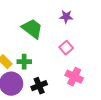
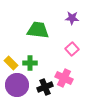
green trapezoid: (32, 29) -> (38, 30), turned -30
pink cross: (74, 77) -> (64, 78), moved

